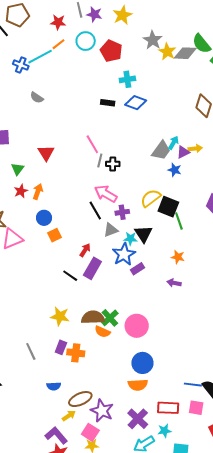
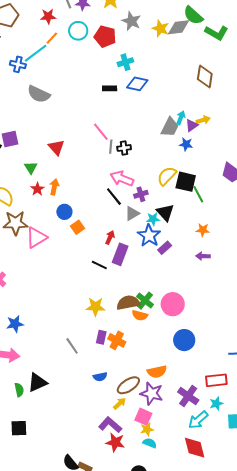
gray star: (153, 40) -> (131, 21), moved
gray semicircle: (37, 98) -> (39, 94), size x1.6
orange cross: (76, 353) -> (117, 340), turned 30
orange semicircle: (138, 385) -> (157, 372), moved

